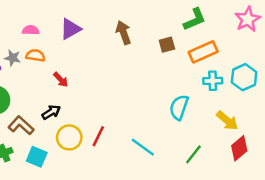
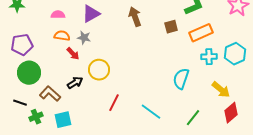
gray star: (13, 58) -> (84, 38), moved
red arrow: (61, 80) -> (73, 54), moved
yellow circle: (69, 137) -> (99, 70), moved
cyan square: (37, 157) -> (63, 120), turned -36

